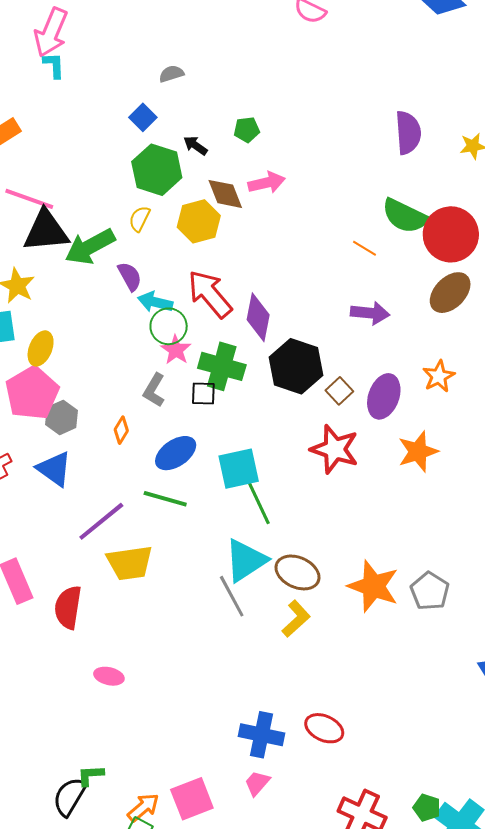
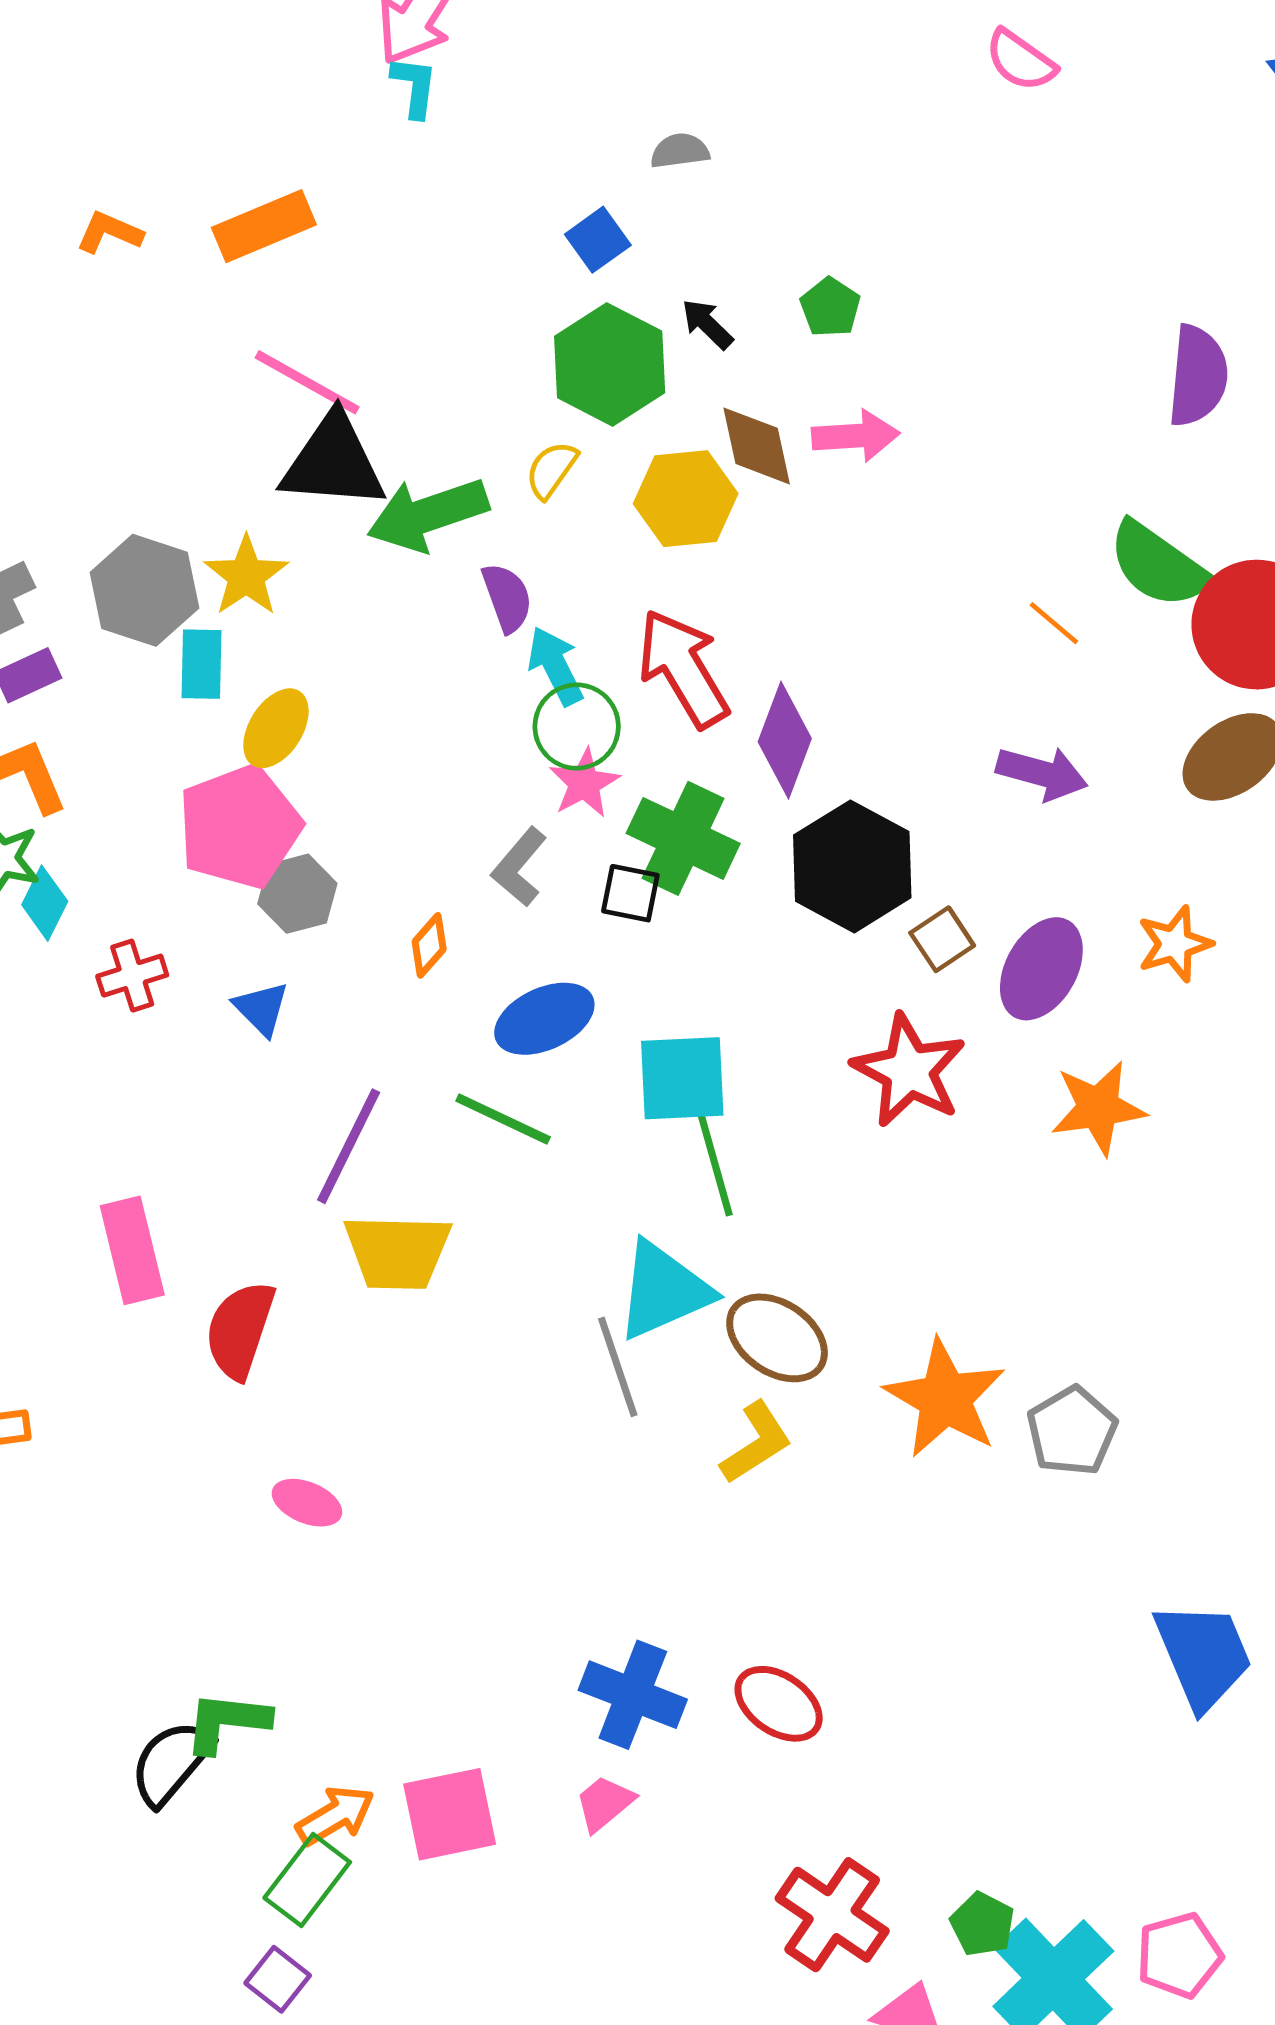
green pentagon: (247, 130) -> (830, 307), turned 30
cyan arrow: (155, 302) -> (555, 666), turned 40
blue triangle: (54, 469) -> (261, 1008), size x0.7
purple line: (101, 521) -> (349, 1146), turned -34
green L-shape: (90, 775) -> (227, 1722), size x1.4

